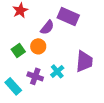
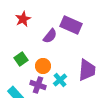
orange circle: (38, 46) -> (43, 66), moved

